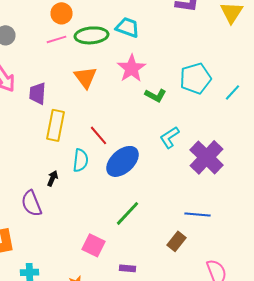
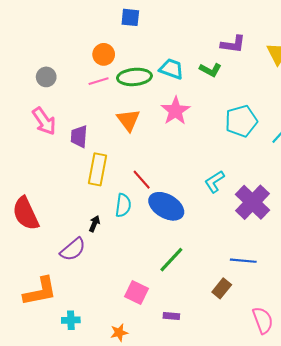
green L-shape: (156, 95) -> (210, 70), moved
blue ellipse: (122, 161) -> (166, 206), turned 72
purple semicircle: (32, 203) -> (73, 249), turned -108

